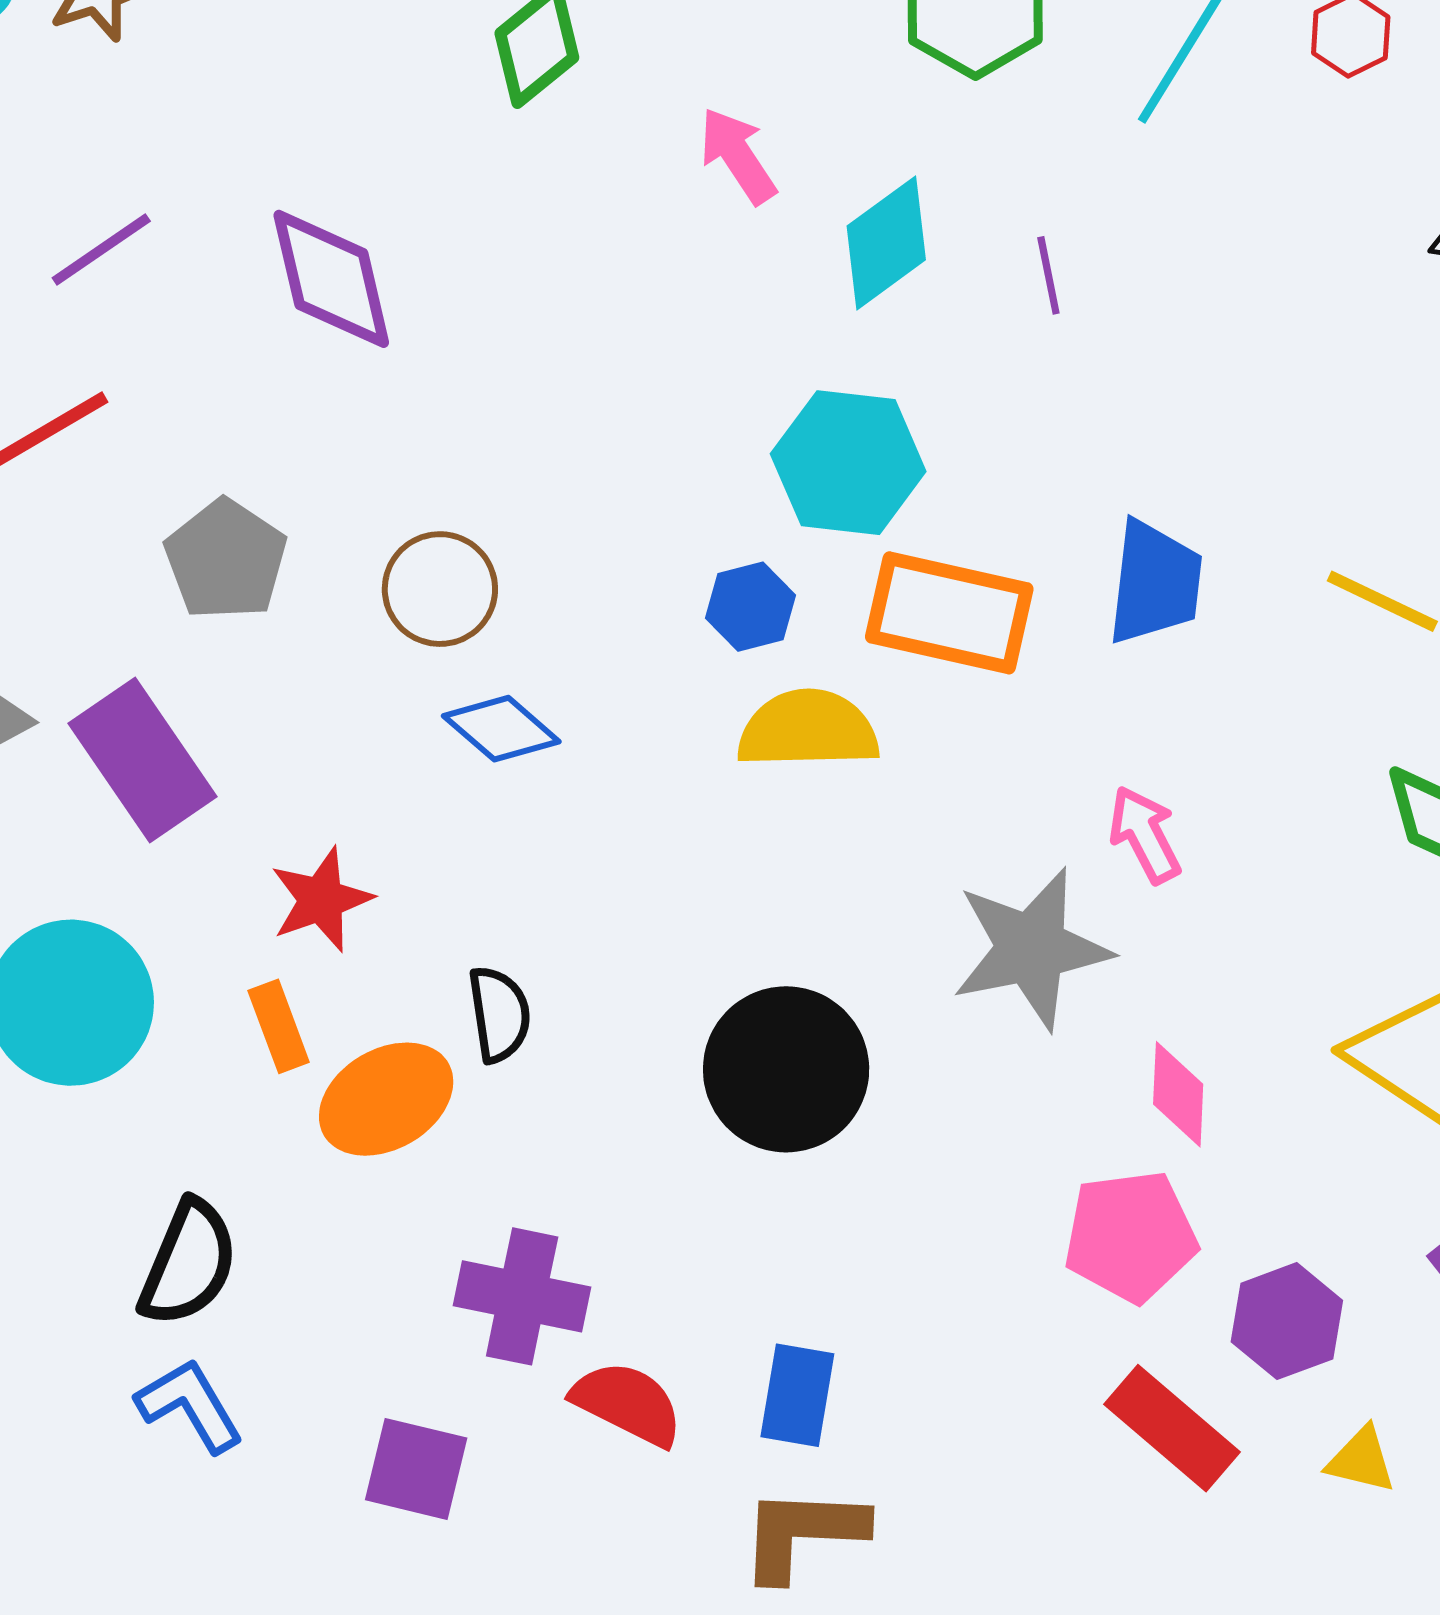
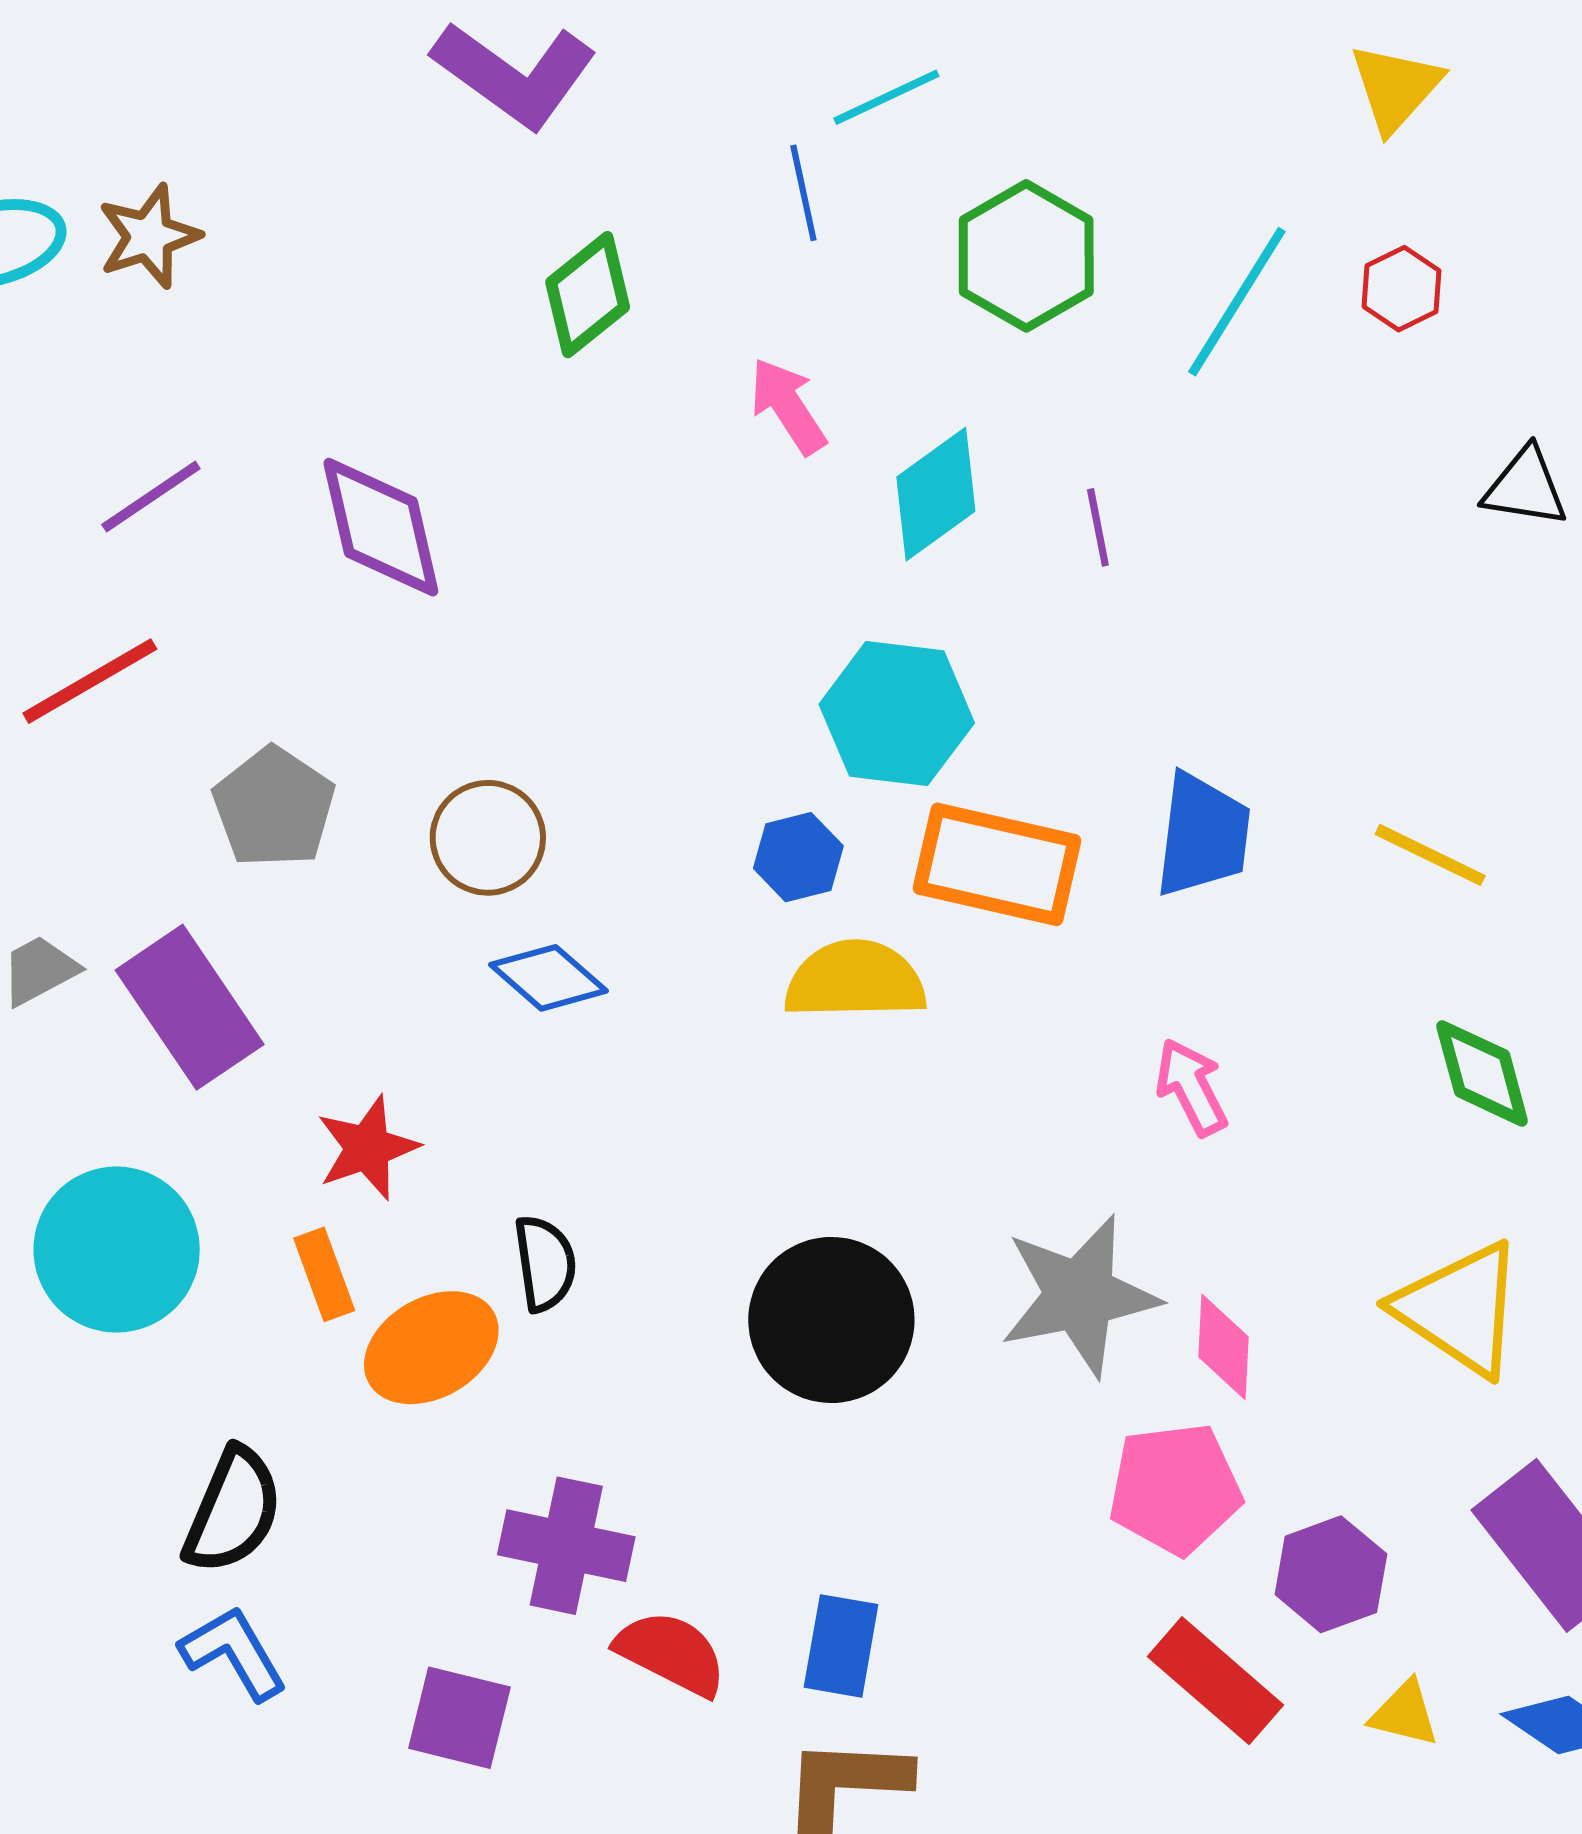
gray star: (1031, 949) -> (1079, 1296), moved

